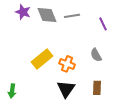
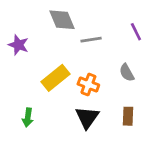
purple star: (23, 12) -> (18, 45), moved
gray line: (72, 16) -> (91, 40), moved
green arrow: (12, 91) -> (28, 118), moved

